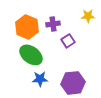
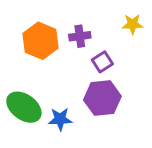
green ellipse: (31, 55) -> (24, 107), moved
purple hexagon: (73, 83) -> (102, 98), moved

